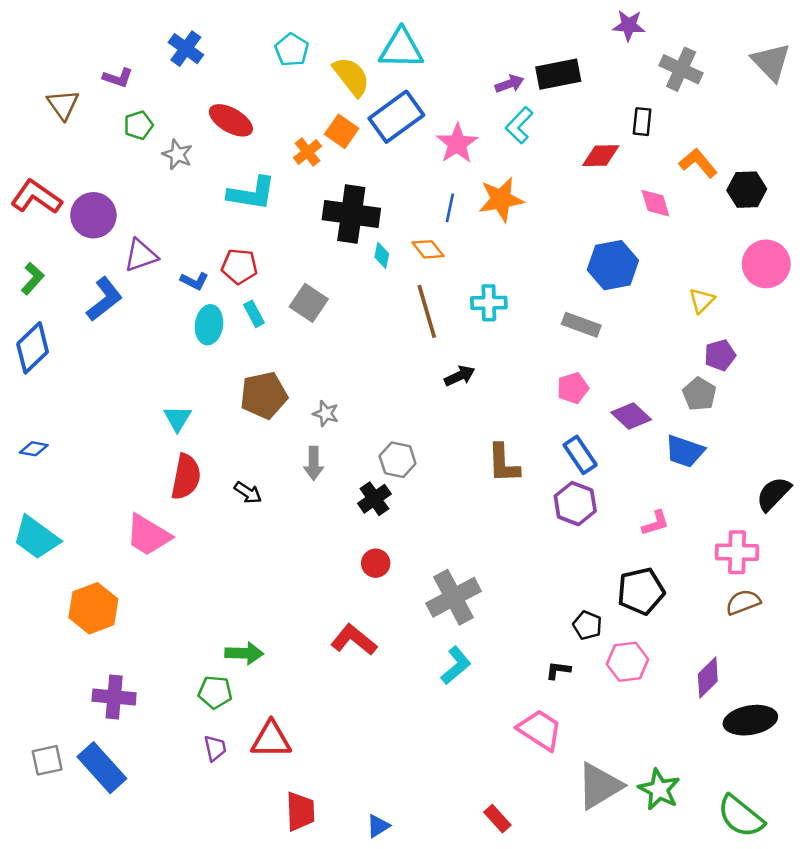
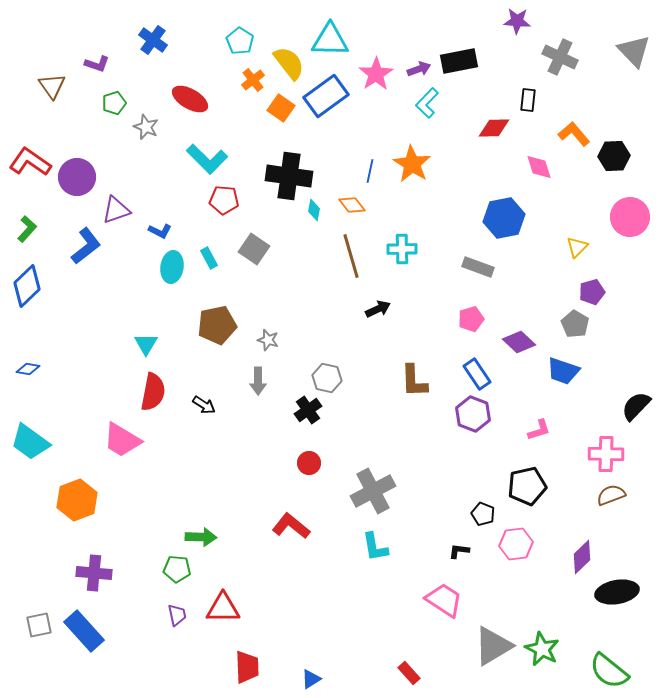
pink star: (457, 143) -> (376, 74), moved
orange cross: (308, 152) -> (253, 80), moved
cyan L-shape: (252, 193) -> (207, 159), turned 36
orange star: (501, 199) -> (412, 164), turned -30
red pentagon: (239, 266) -> (224, 200), moved
cyan L-shape: (456, 665) -> (375, 547), turned 120

